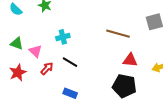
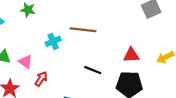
brown line: (118, 34) -> (83, 30), moved
black line: (70, 62) -> (93, 70), moved

